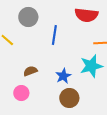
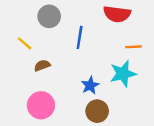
brown semicircle: (30, 71) -> (42, 65), moved
pink circle: (21, 93) -> (41, 105), size x1.5

